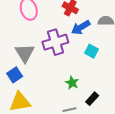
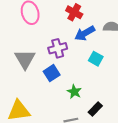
purple cross: (55, 42) -> (58, 48), size x0.7
blue square: (15, 75) -> (52, 73), moved

